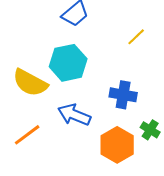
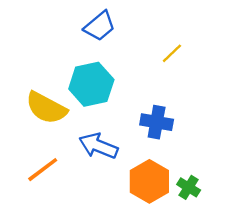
green cross: (150, 130) -> (189, 187), moved

